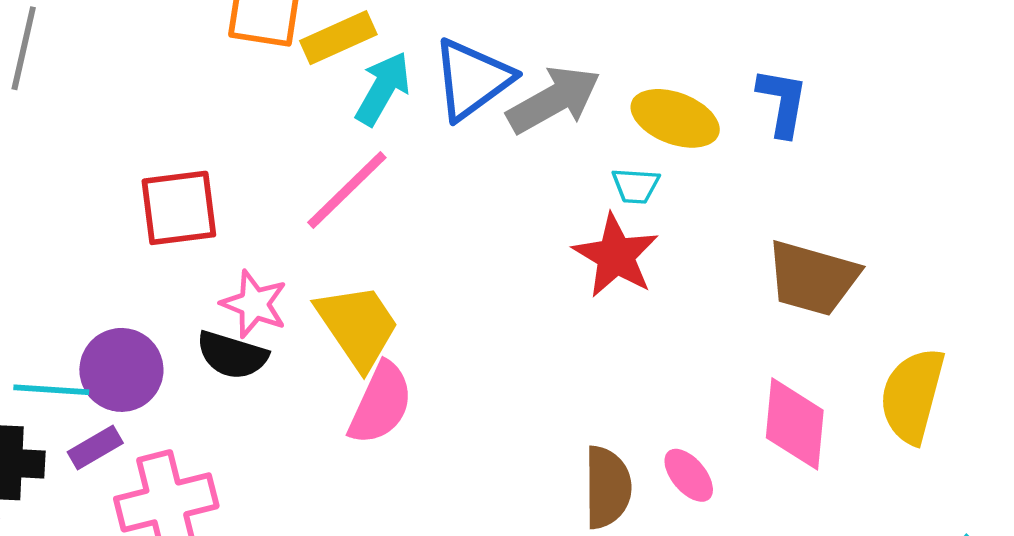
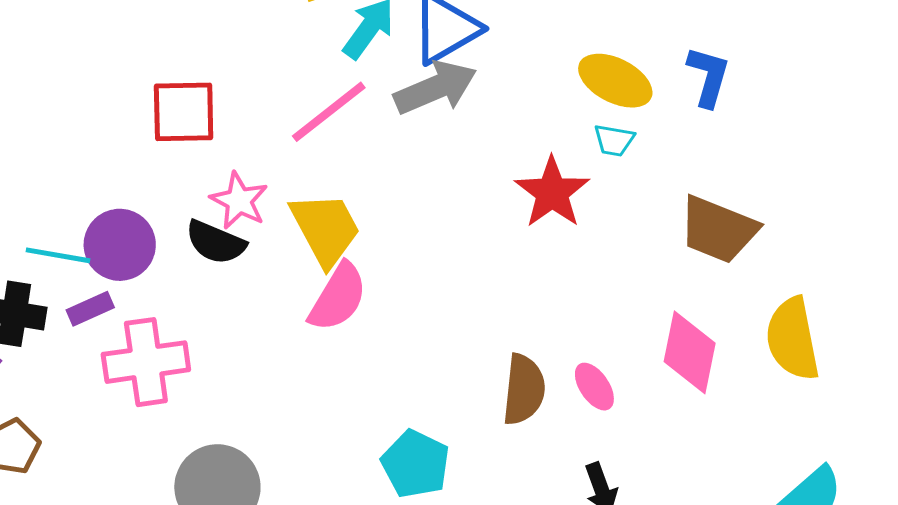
gray arrow: (554, 100) -> (435, 88), moved
cyan trapezoid: (636, 186) -> (614, 140), moved
yellow semicircle: (912, 396) -> (793, 339), turned -32

